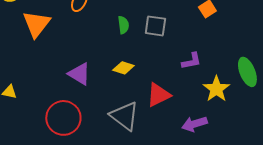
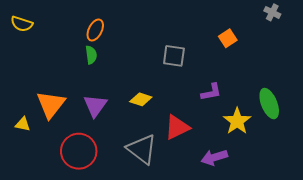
orange triangle: (36, 24) -> (51, 105), moved
green semicircle: (123, 25) -> (91, 55), moved
purple triangle: (79, 74) -> (95, 106), turned 35

